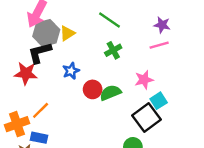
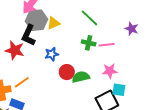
pink line: (159, 45) -> (107, 45), moved
green cross: (113, 50) -> (89, 43), turned 32
black L-shape: (40, 53) -> (29, 35), turned -60
cyan square: (159, 101) -> (119, 90), turned 32

